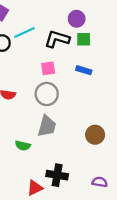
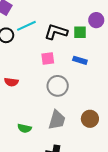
purple circle: (77, 19) -> (96, 20), moved
gray circle: (47, 94) -> (58, 86), moved
gray trapezoid: (47, 126) -> (57, 120), moved

